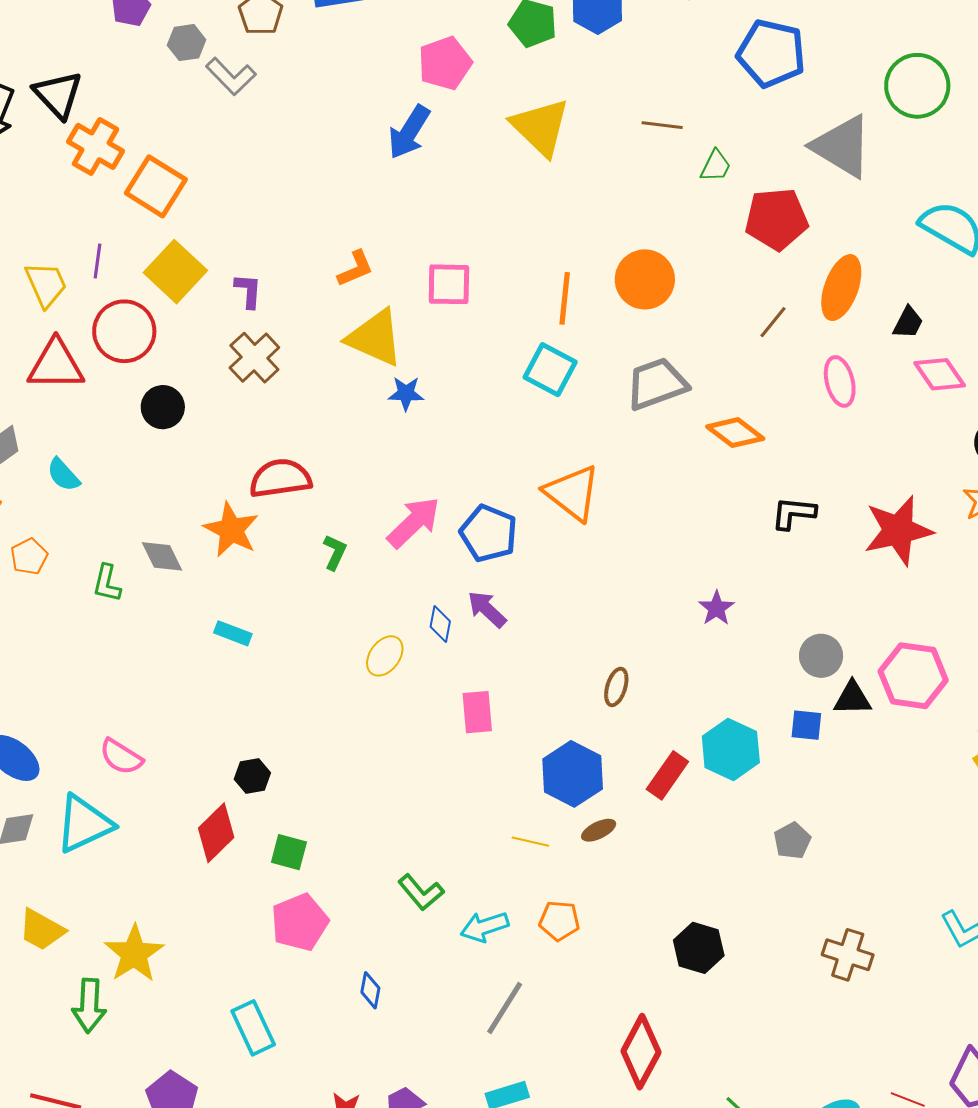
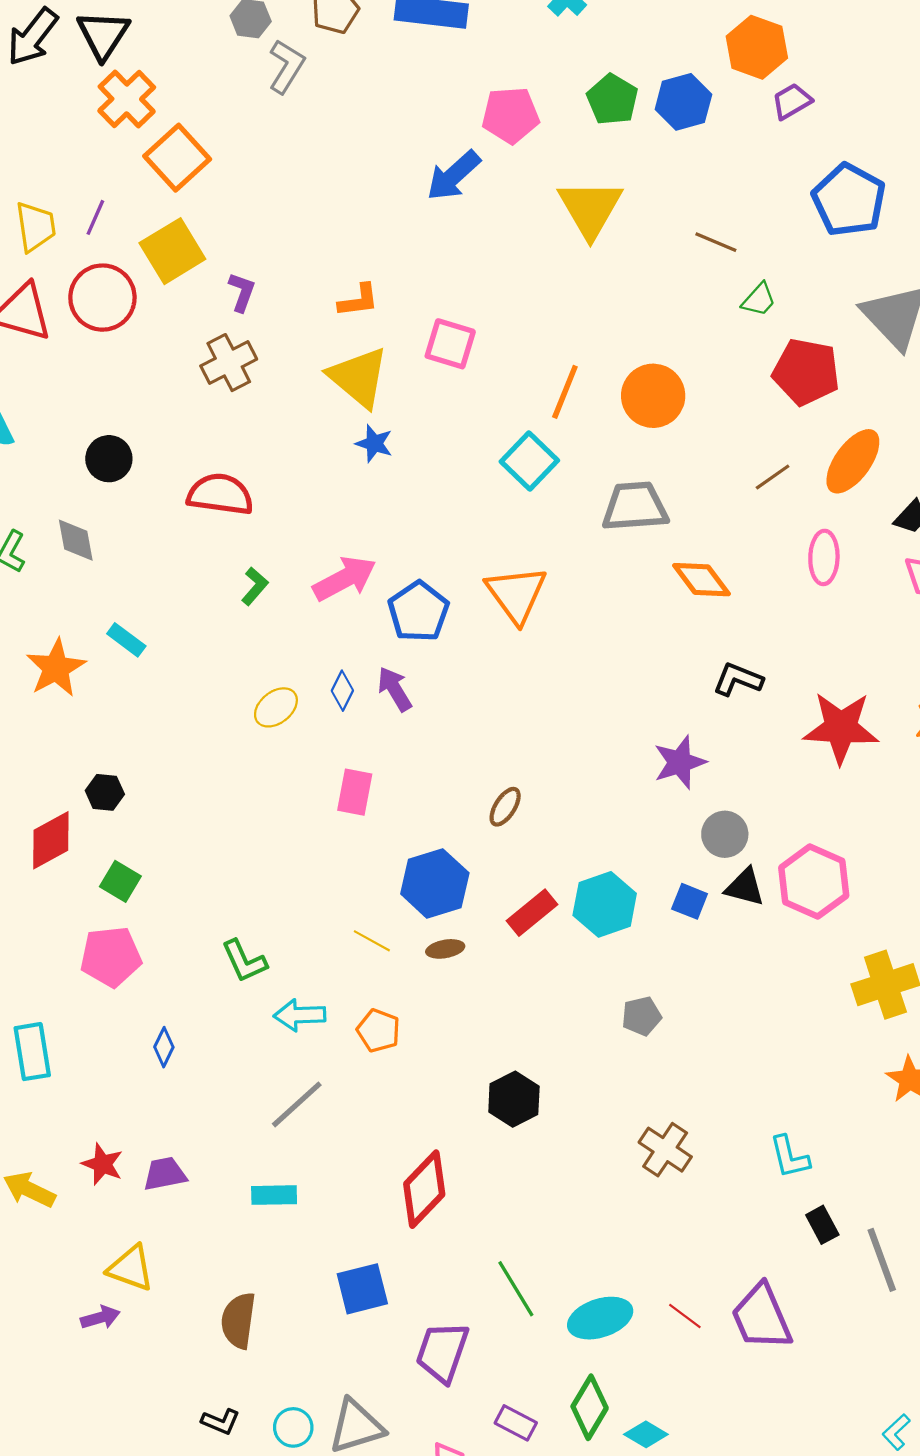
gray L-shape: (231, 76) -> (286, 66), turned -120
black circle: (163, 407) -> (109, 459), moved
orange star: (231, 530) -> (56, 668), moved
purple star: (716, 608) -> (680, 762), moved, size x1.4

